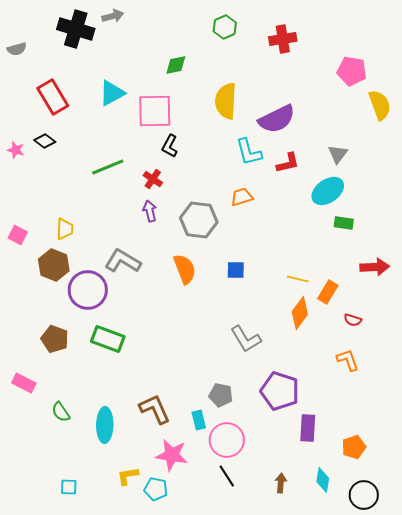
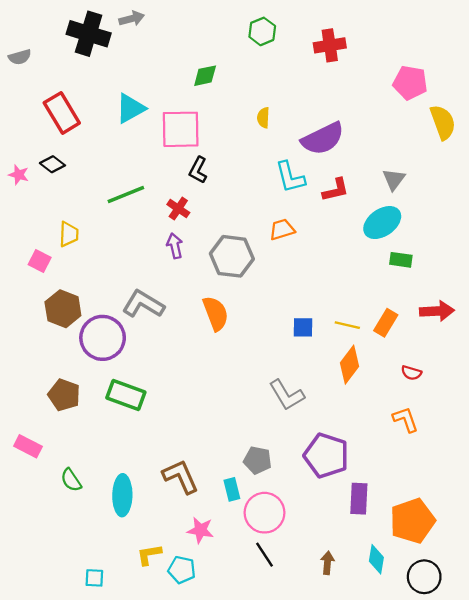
yellow semicircle: (226, 101) -> (263, 118), size x0.5
yellow trapezoid: (65, 229) -> (69, 234), moved
pink square: (18, 235) -> (40, 261), moved
blue square: (236, 270) -> (303, 327), moved
orange rectangle: (328, 292) -> (386, 323), moved
orange pentagon: (354, 447) -> (413, 521), size x1.6
pink star: (172, 455) -> (200, 530), size x0.7
cyan square: (69, 487) -> (94, 578), moved

